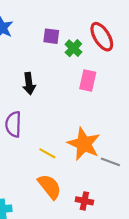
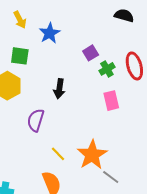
purple square: (51, 36) -> (91, 53), turned 35
pink rectangle: (88, 80) -> (111, 101), turned -42

